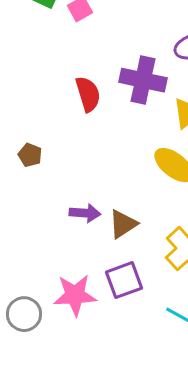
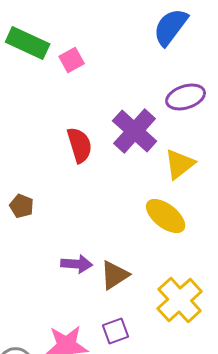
purple cross: (143, 80) -> (135, 131), turned 30
purple square: (124, 280) -> (116, 331), size x0.7

